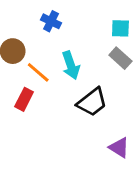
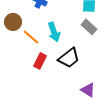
red rectangle: (24, 99) -> (40, 61), moved

